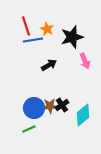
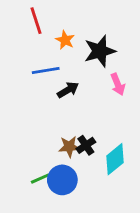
red line: (26, 26) -> (36, 21), moved
blue line: (33, 40) -> (46, 70), moved
blue circle: (34, 108) -> (62, 180), moved

